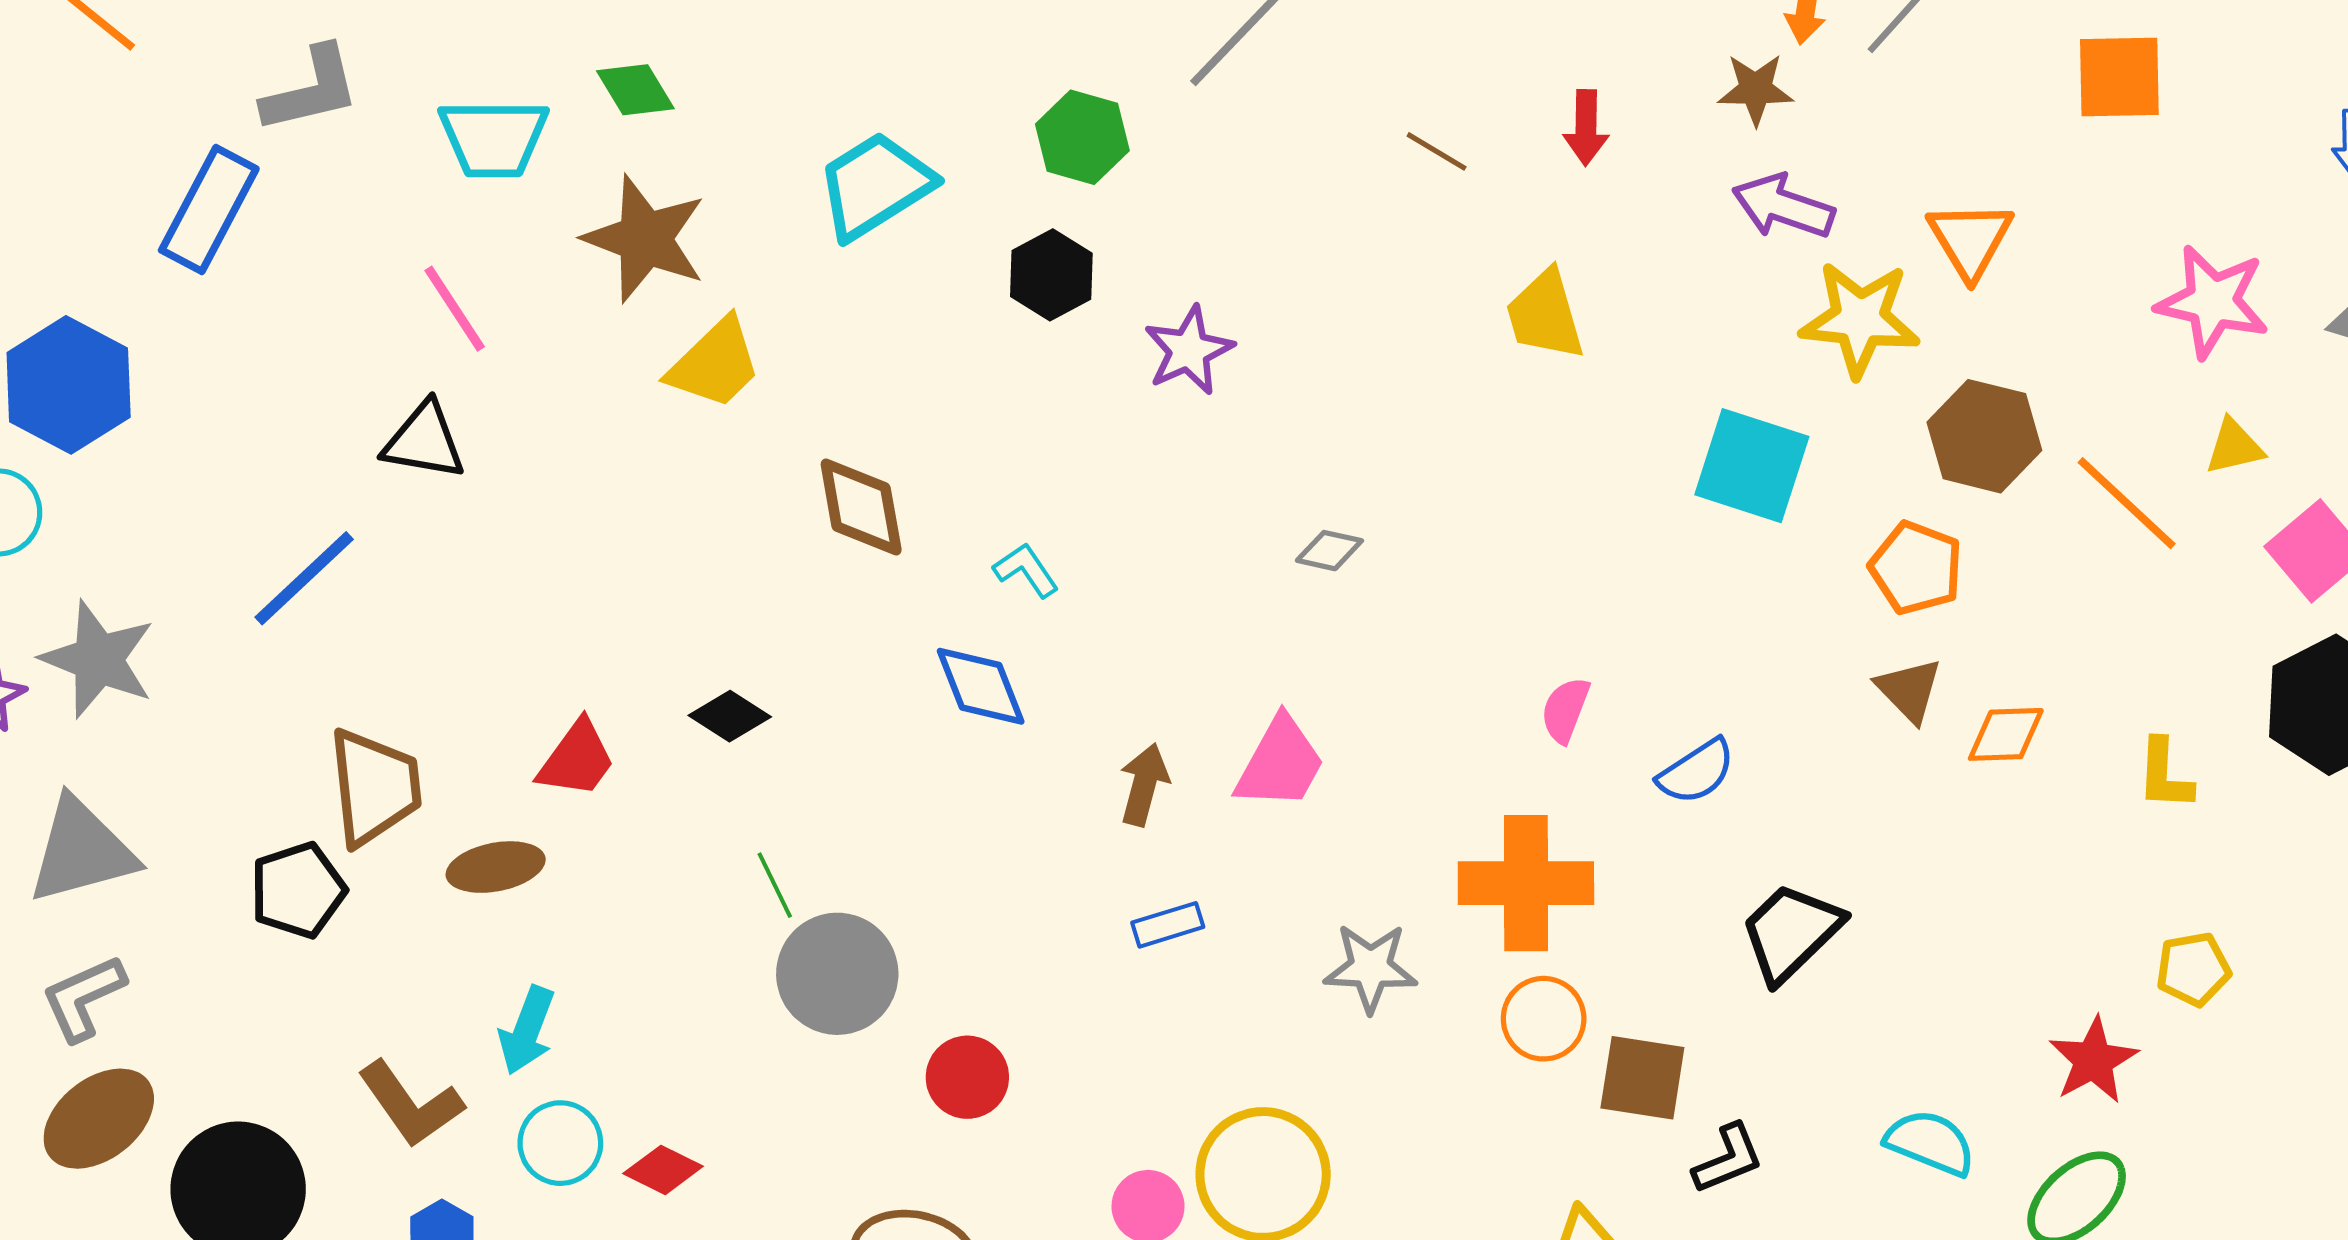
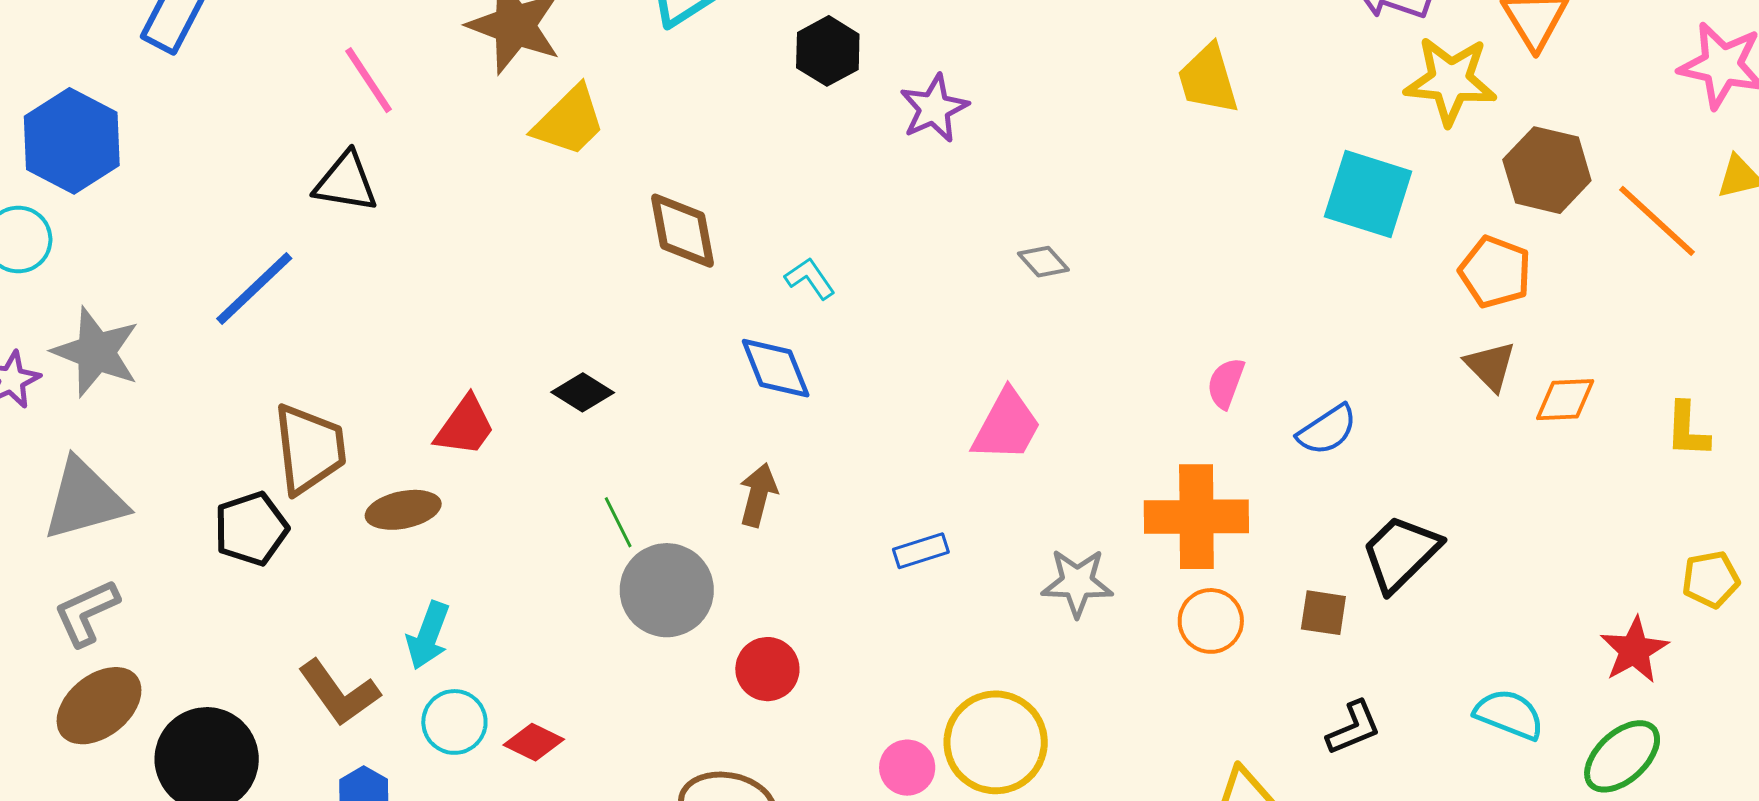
gray diamond: (1329, 551) -> (1043, 262), turned 36
brown arrow: (1144, 785) -> (758, 495), moved
brown square: (1642, 1078) -> (1323, 613), moved, size x0.7

